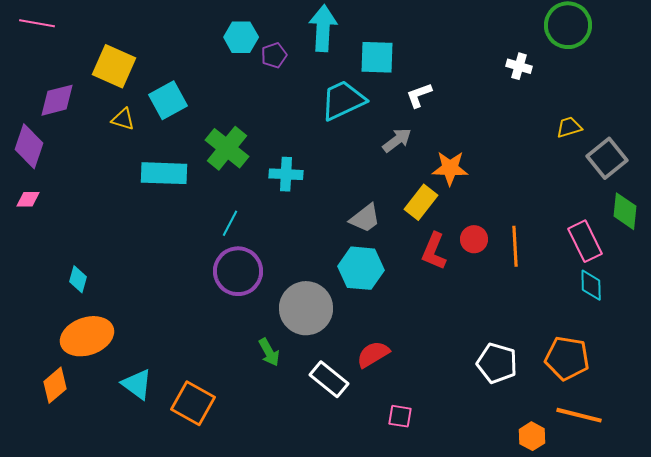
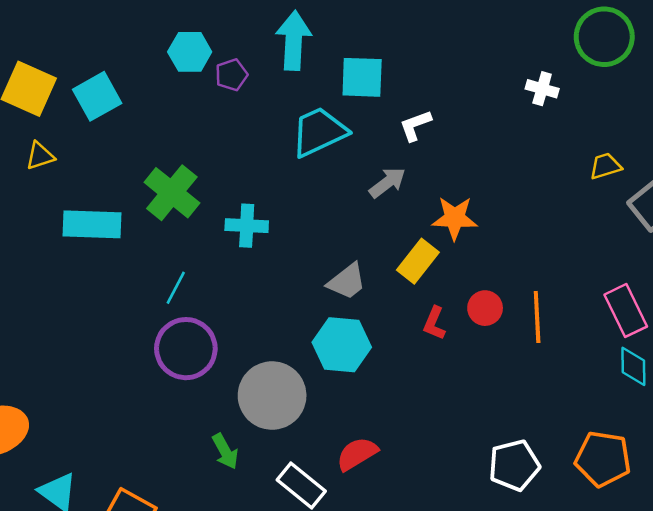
cyan square: (168, 100) -> (97, 96), moved
yellow triangle: (123, 119) -> (40, 156), turned -35
red L-shape: (434, 251) -> (434, 323), size x0.7
white pentagon: (497, 363) -> (514, 465), turned -30

